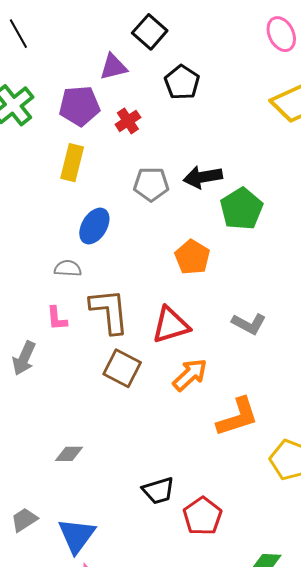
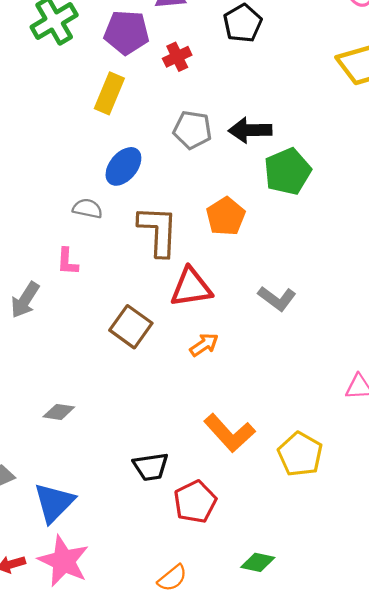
brown L-shape: (109, 311) -> (158, 231), moved
orange arrow: (190, 375) -> (204, 345), size x0.7
orange L-shape: (238, 417) -> (229, 433), moved, turned 57

